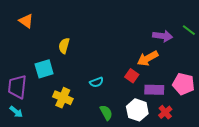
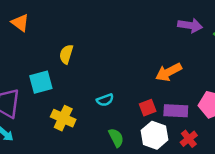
purple arrow: (163, 36) -> (190, 25), moved
red square: (132, 76) -> (148, 108), moved, turned 32

